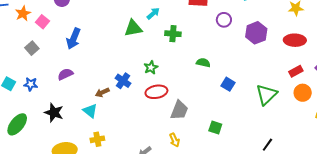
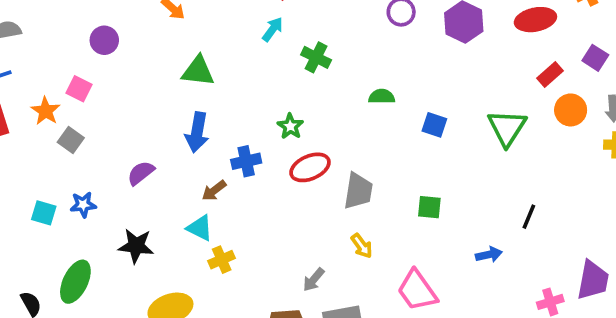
orange star: (23, 14) -> (46, 111), moved
green triangle: (133, 28) -> (198, 71), moved, turned 30
green cross: (173, 34) -> (316, 57), turned 35
blue arrow: (73, 39) -> (197, 132), moved
blue cross: (123, 81) -> (246, 161), turned -35
yellow cross: (97, 139) -> (222, 260), moved

